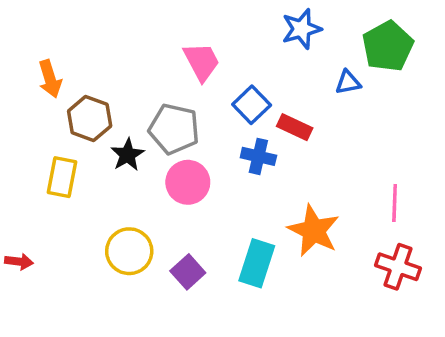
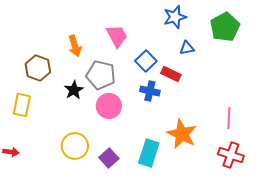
orange arrow: (50, 79) -> (75, 46), moved
blue triangle: (348, 82) -> (187, 48), moved
brown hexagon: (90, 119) -> (38, 68), moved
yellow rectangle: (62, 177) -> (22, 105), moved

